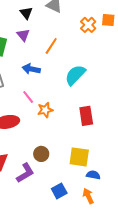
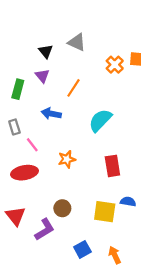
pink line: (28, 97) -> (32, 145), moved
blue semicircle: (93, 175) -> (128, 202), moved

